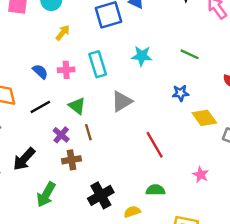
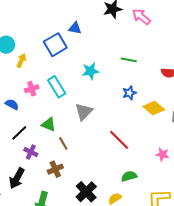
yellow arrow: (63, 33) -> (21, 60), moved
pink cross: (66, 70) -> (32, 89), moved
purple cross: (61, 135) -> (31, 152), moved

